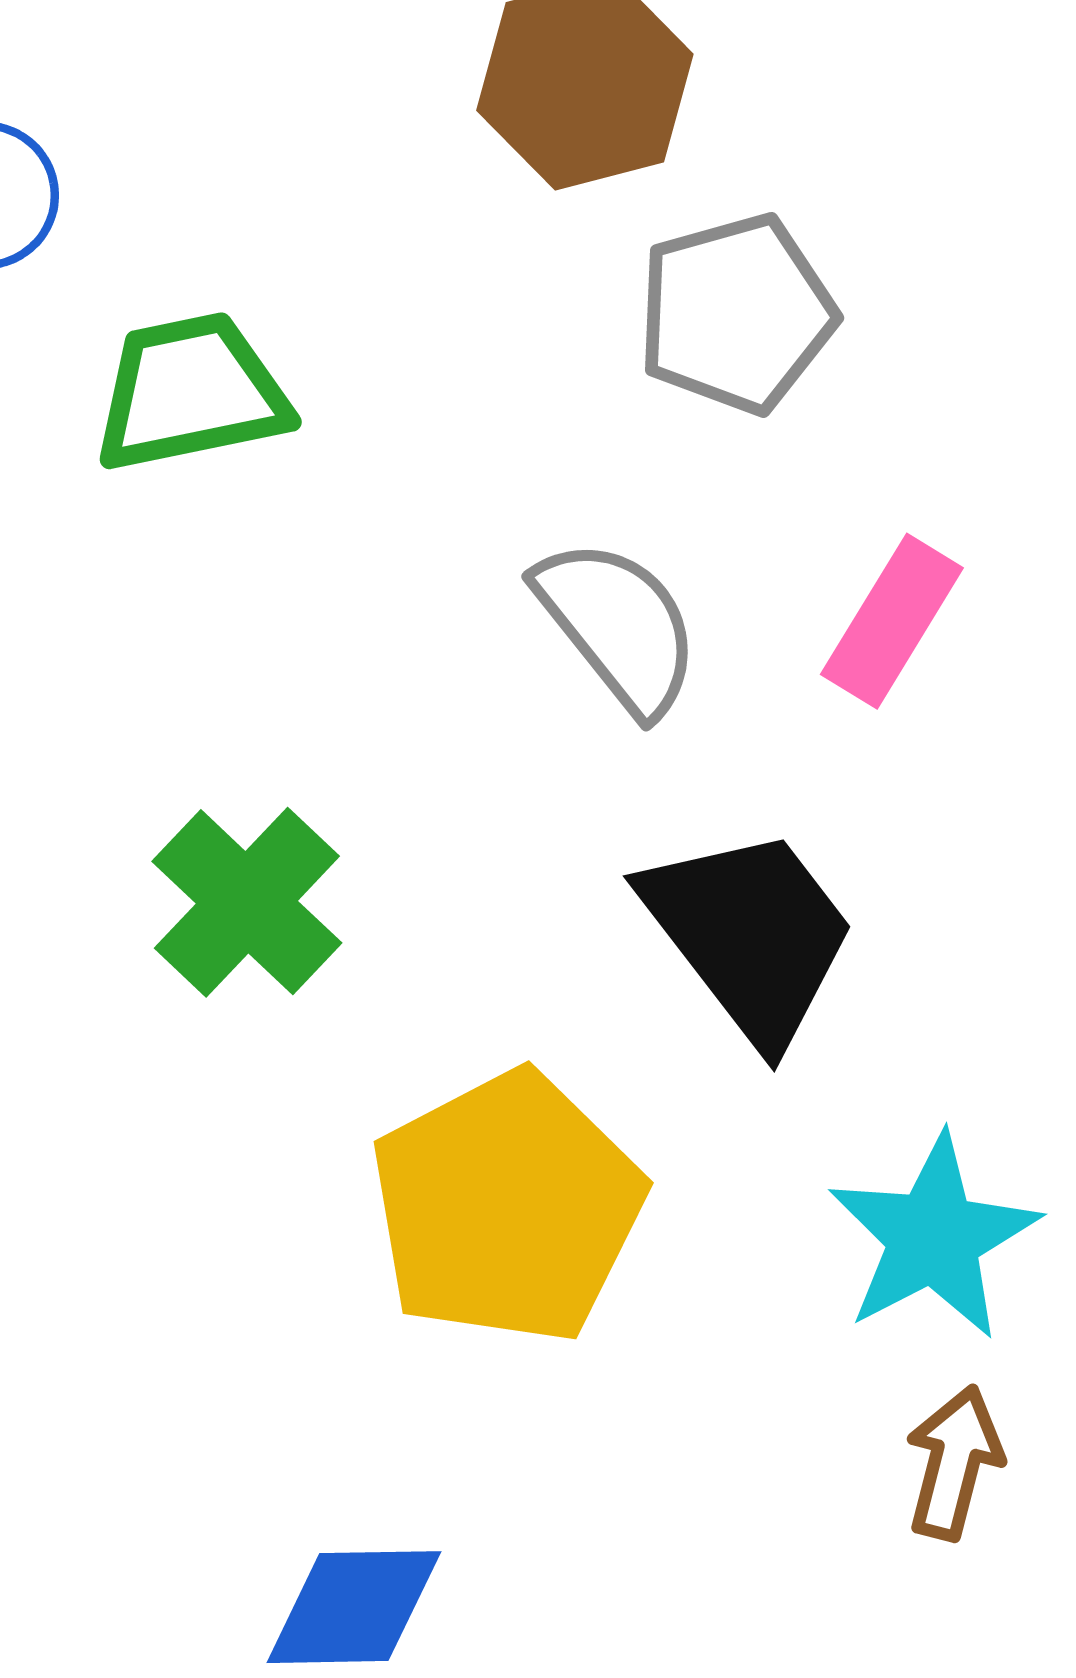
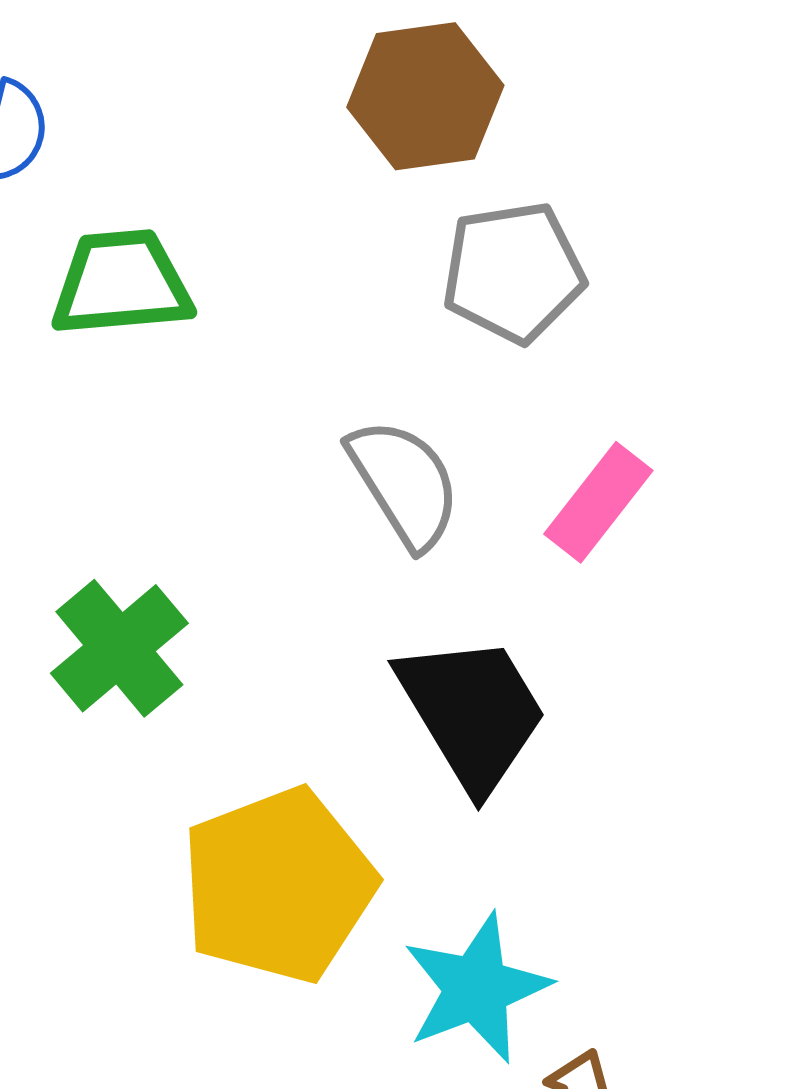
cyan star: (934, 1237) -> (476, 988), moved

